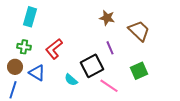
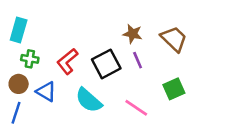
cyan rectangle: (30, 17) -> (19, 30), moved
brown star: (107, 18) -> (133, 34), moved
black square: (92, 66) -> (106, 64), moved
cyan semicircle: (71, 80) -> (89, 100), size x1.6

